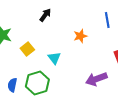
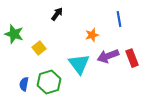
cyan triangle: (54, 58) -> (79, 64), moved, size x1.6
purple arrow: (96, 79) -> (108, 56), moved

